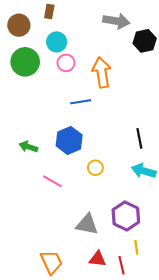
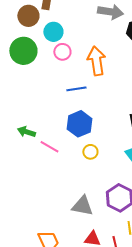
brown circle: (19, 25) -> (28, 16), moved
blue hexagon: (69, 140) -> (79, 124), moved
pink line: (52, 181) -> (49, 147), moved

